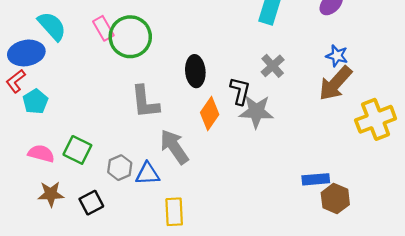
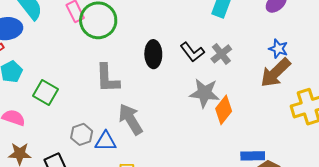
black L-shape: (240, 91) -> (192, 52), moved, turned 125
orange diamond: (210, 114) -> (224, 110), moved
green square: (77, 150) -> (45, 93), moved

